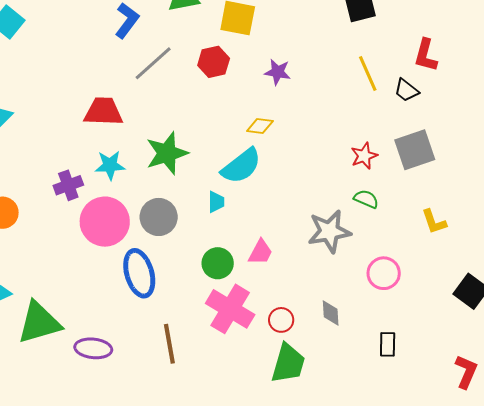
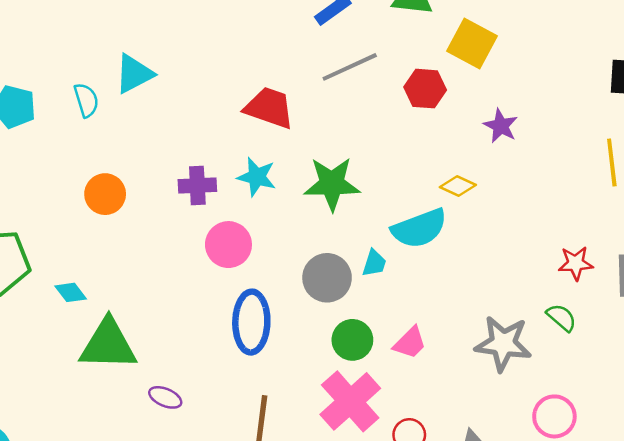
gray circle: (159, 217) -> (327, 278), moved
pink circle: (105, 222) -> (228, 245), size x0.7
purple ellipse: (93, 348) -> (165, 397), size x0.7

